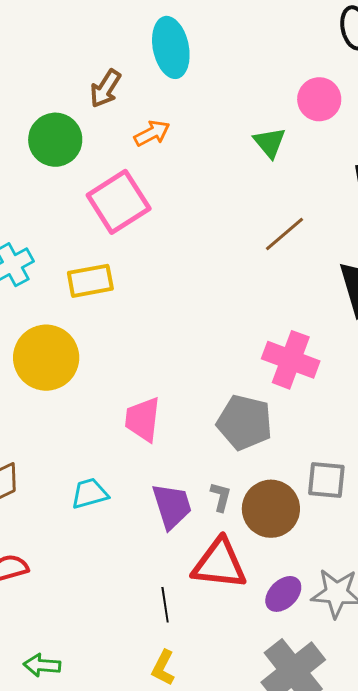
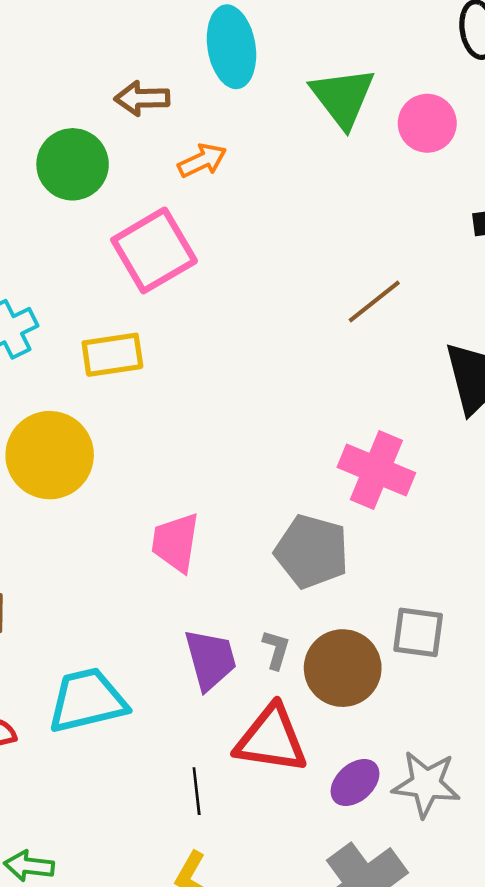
brown arrow: (105, 88) -> (142, 98), turned 54
green triangle: (270, 143) -> (343, 97), moved, size x1.5
cyan trapezoid: (90, 493) -> (87, 700), moved, size x1.6

